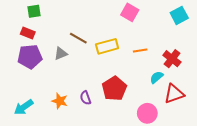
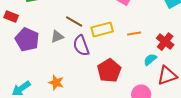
red rectangle: (28, 33) -> (11, 17), moved
purple pentagon: (30, 57) -> (27, 40), turned 30
purple semicircle: (85, 98) -> (81, 46), moved, size x1.5

